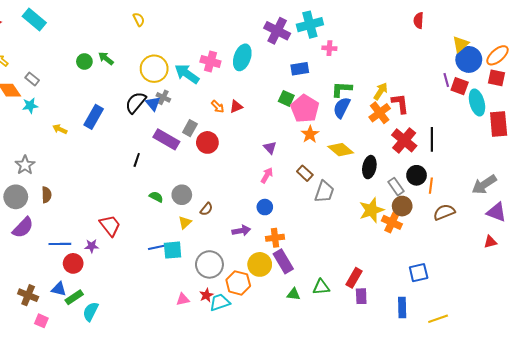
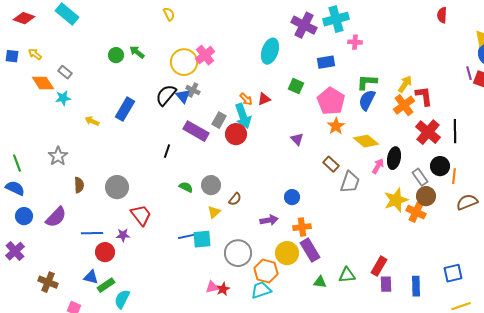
pink cross: (210, 62) -> (205, 55), moved, turned 36
cyan arrow: (187, 74) -> (243, 116), moved, turned -145
green square: (286, 98) -> (296, 86), moved
pink arrow: (267, 175) -> (378, 166), moved
gray circle: (16, 197) -> (117, 187), moved
blue square: (419, 273) -> (453, 273), moved
brown cross: (28, 295) -> (48, 282), moved
red star: (206, 295) -> (223, 289), moved
cyan trapezoid: (220, 302) -> (261, 290), moved
blue rectangle: (402, 308) -> (416, 286), moved

